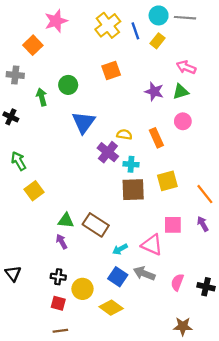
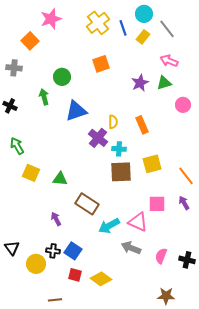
gray line: (185, 18) -> (167, 29), moved, turned 48
purple star: (154, 92) -> (140, 83), turned 30
green arrow: (42, 97) -> (44, 97), moved
pink circle: (183, 121) -> (183, 105), moved
blue triangle: (84, 122) -> (76, 111), turned 35
yellow semicircle: (124, 135) -> (113, 122), turned 80
yellow square: (34, 191) -> (31, 173), turned -30
green triangle: (66, 221) -> (60, 179), moved
cyan arrow: (120, 249) -> (109, 226), size x1.5
blue square: (118, 277) -> (73, 251), moved
yellow circle: (82, 289) -> (36, 264), moved
red square: (58, 303) -> (75, 275), moved

